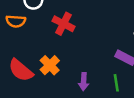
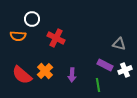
purple arrow: (84, 82) -> (72, 75), moved

